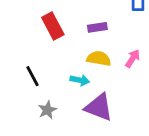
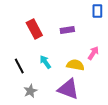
yellow semicircle: (99, 59) -> (75, 65), moved
cyan arrow: (80, 80) -> (45, 62), moved, turned -136

